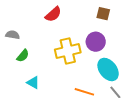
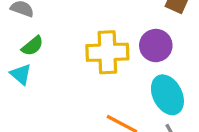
cyan triangle: (33, 83) -> (21, 74), moved

